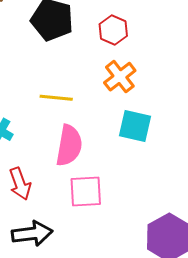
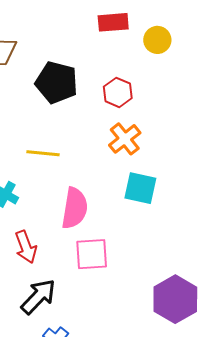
yellow line: (56, 98) -> (43, 153), moved
black arrow: (32, 234) -> (38, 297), turned -39

